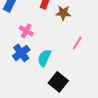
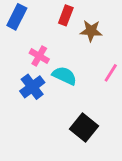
cyan semicircle: (44, 58) -> (64, 76), moved, turned 90

